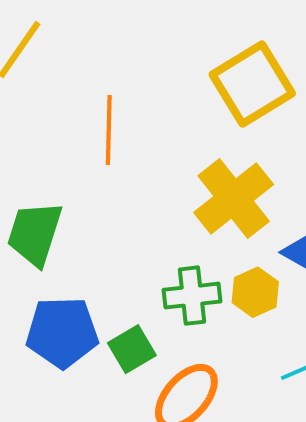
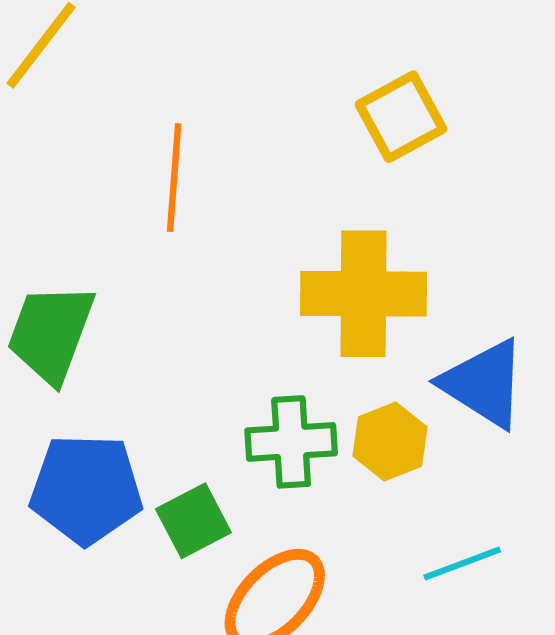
yellow square: (252, 84) -> (401, 117), size x0.7
yellow cross: (234, 199) -> (363, 294), turned 36

